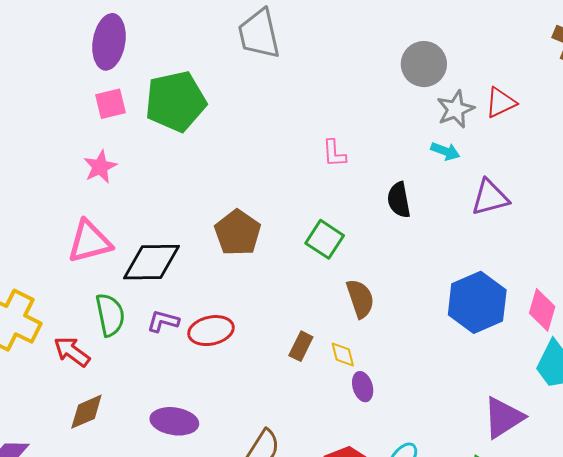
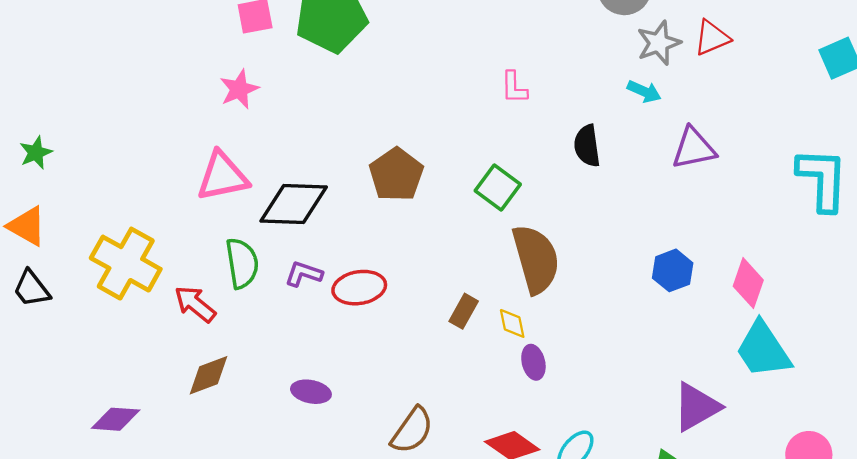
brown semicircle: (360, 299) -> (536, 259), size x1.5
blue hexagon: (477, 302) -> (673, 270), size x0.6
purple ellipse: (174, 421) -> (311, 392), size x0.7

